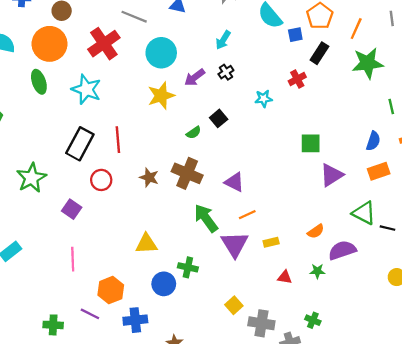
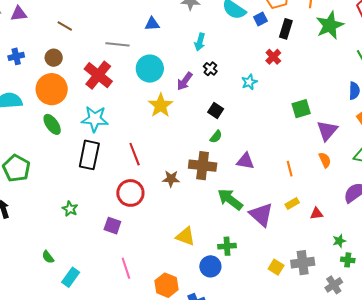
green semicircle: (194, 133) -> (216, 137), moved
black rectangle: (80, 144) -> (89, 155), moved
green star: (31, 178) -> (70, 209), size x0.6
red circle: (101, 180) -> (130, 193), size x1.4
orange line: (247, 215) -> (290, 169), moved, turned -63
orange semicircle: (316, 231) -> (325, 160), moved, turned -63
yellow triangle: (146, 244) -> (185, 236), turned 40
green star: (317, 271) -> (339, 241), moved
red triangle: (285, 277) -> (317, 214), moved
gray cross: (261, 323) -> (303, 263), moved

